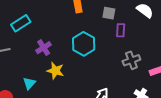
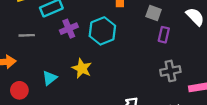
cyan hexagon: (84, 44) -> (102, 31), moved
purple cross: (44, 48) -> (69, 29), moved

